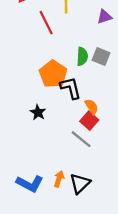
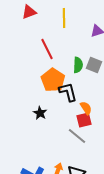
red line: (46, 23) -> (47, 49), moved
red square: (89, 121) -> (84, 120), turned 35

